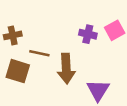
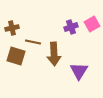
purple cross: (88, 34) -> (71, 27), turned -32

